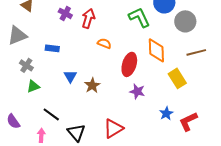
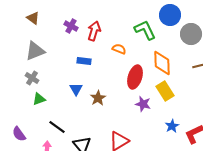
gray triangle: (17, 35) -> (35, 51), moved
orange semicircle: (104, 43) -> (119, 49), moved
blue rectangle: (52, 48) -> (84, 61), moved
yellow rectangle: (177, 78) -> (165, 91), moved

